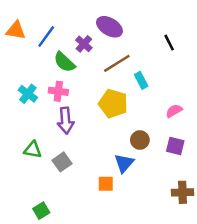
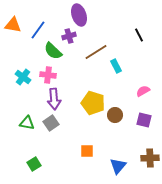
purple ellipse: (109, 27) -> (79, 15), moved, turned 40
purple cross: (84, 44) -> (69, 36), turned 32
yellow pentagon: (113, 103) -> (93, 103), moved
gray square: (62, 162) -> (51, 123), moved
blue triangle: (124, 163) -> (118, 166), moved
green square: (41, 211) -> (34, 164), moved

